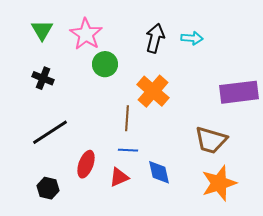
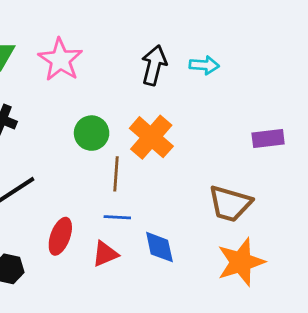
green circle: (105, 64) -> (92, 133), moved
purple rectangle: (239, 92) -> (268, 138), size x0.6

